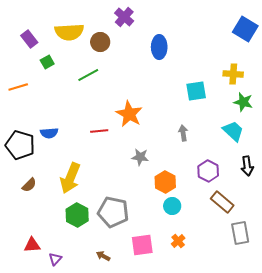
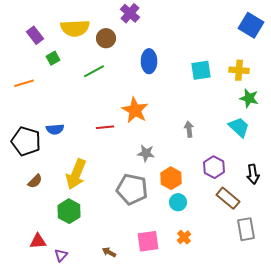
blue ellipse: (159, 47) -> (149, 61), moved
cyan square: (196, 91) -> (201, 70), moved
black arrow: (247, 166) -> (253, 174), moved
gray pentagon: (113, 212) -> (132, 189), moved
green hexagon: (77, 215) -> (69, 211), moved

